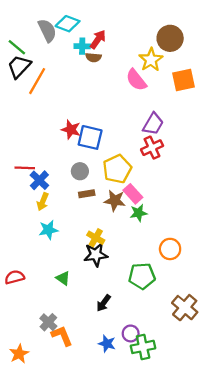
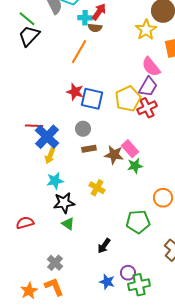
pink semicircle: (136, 80) -> (151, 67), moved
orange line: (37, 81) -> (79, 52), moved
yellow pentagon: (117, 169) -> (128, 99), moved
blue cross: (39, 180) -> (47, 137), size x1.4
black star: (96, 255) -> (64, 203), moved
orange L-shape: (62, 336) -> (54, 287), moved

